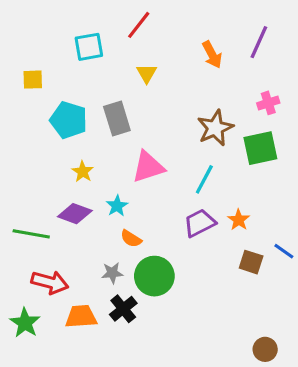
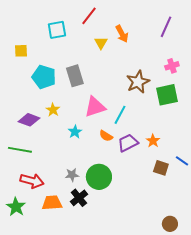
orange arrow: (212, 55) -> (122, 34), moved
yellow triangle: (147, 73) -> (101, 43), moved
cyan line: (204, 179) -> (120, 115), moved
purple diamond: (75, 214) -> (29, 120), moved
orange semicircle: (131, 239) -> (106, 136), moved

